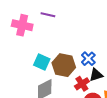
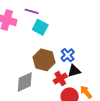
cyan square: (42, 62) -> (40, 27), moved

